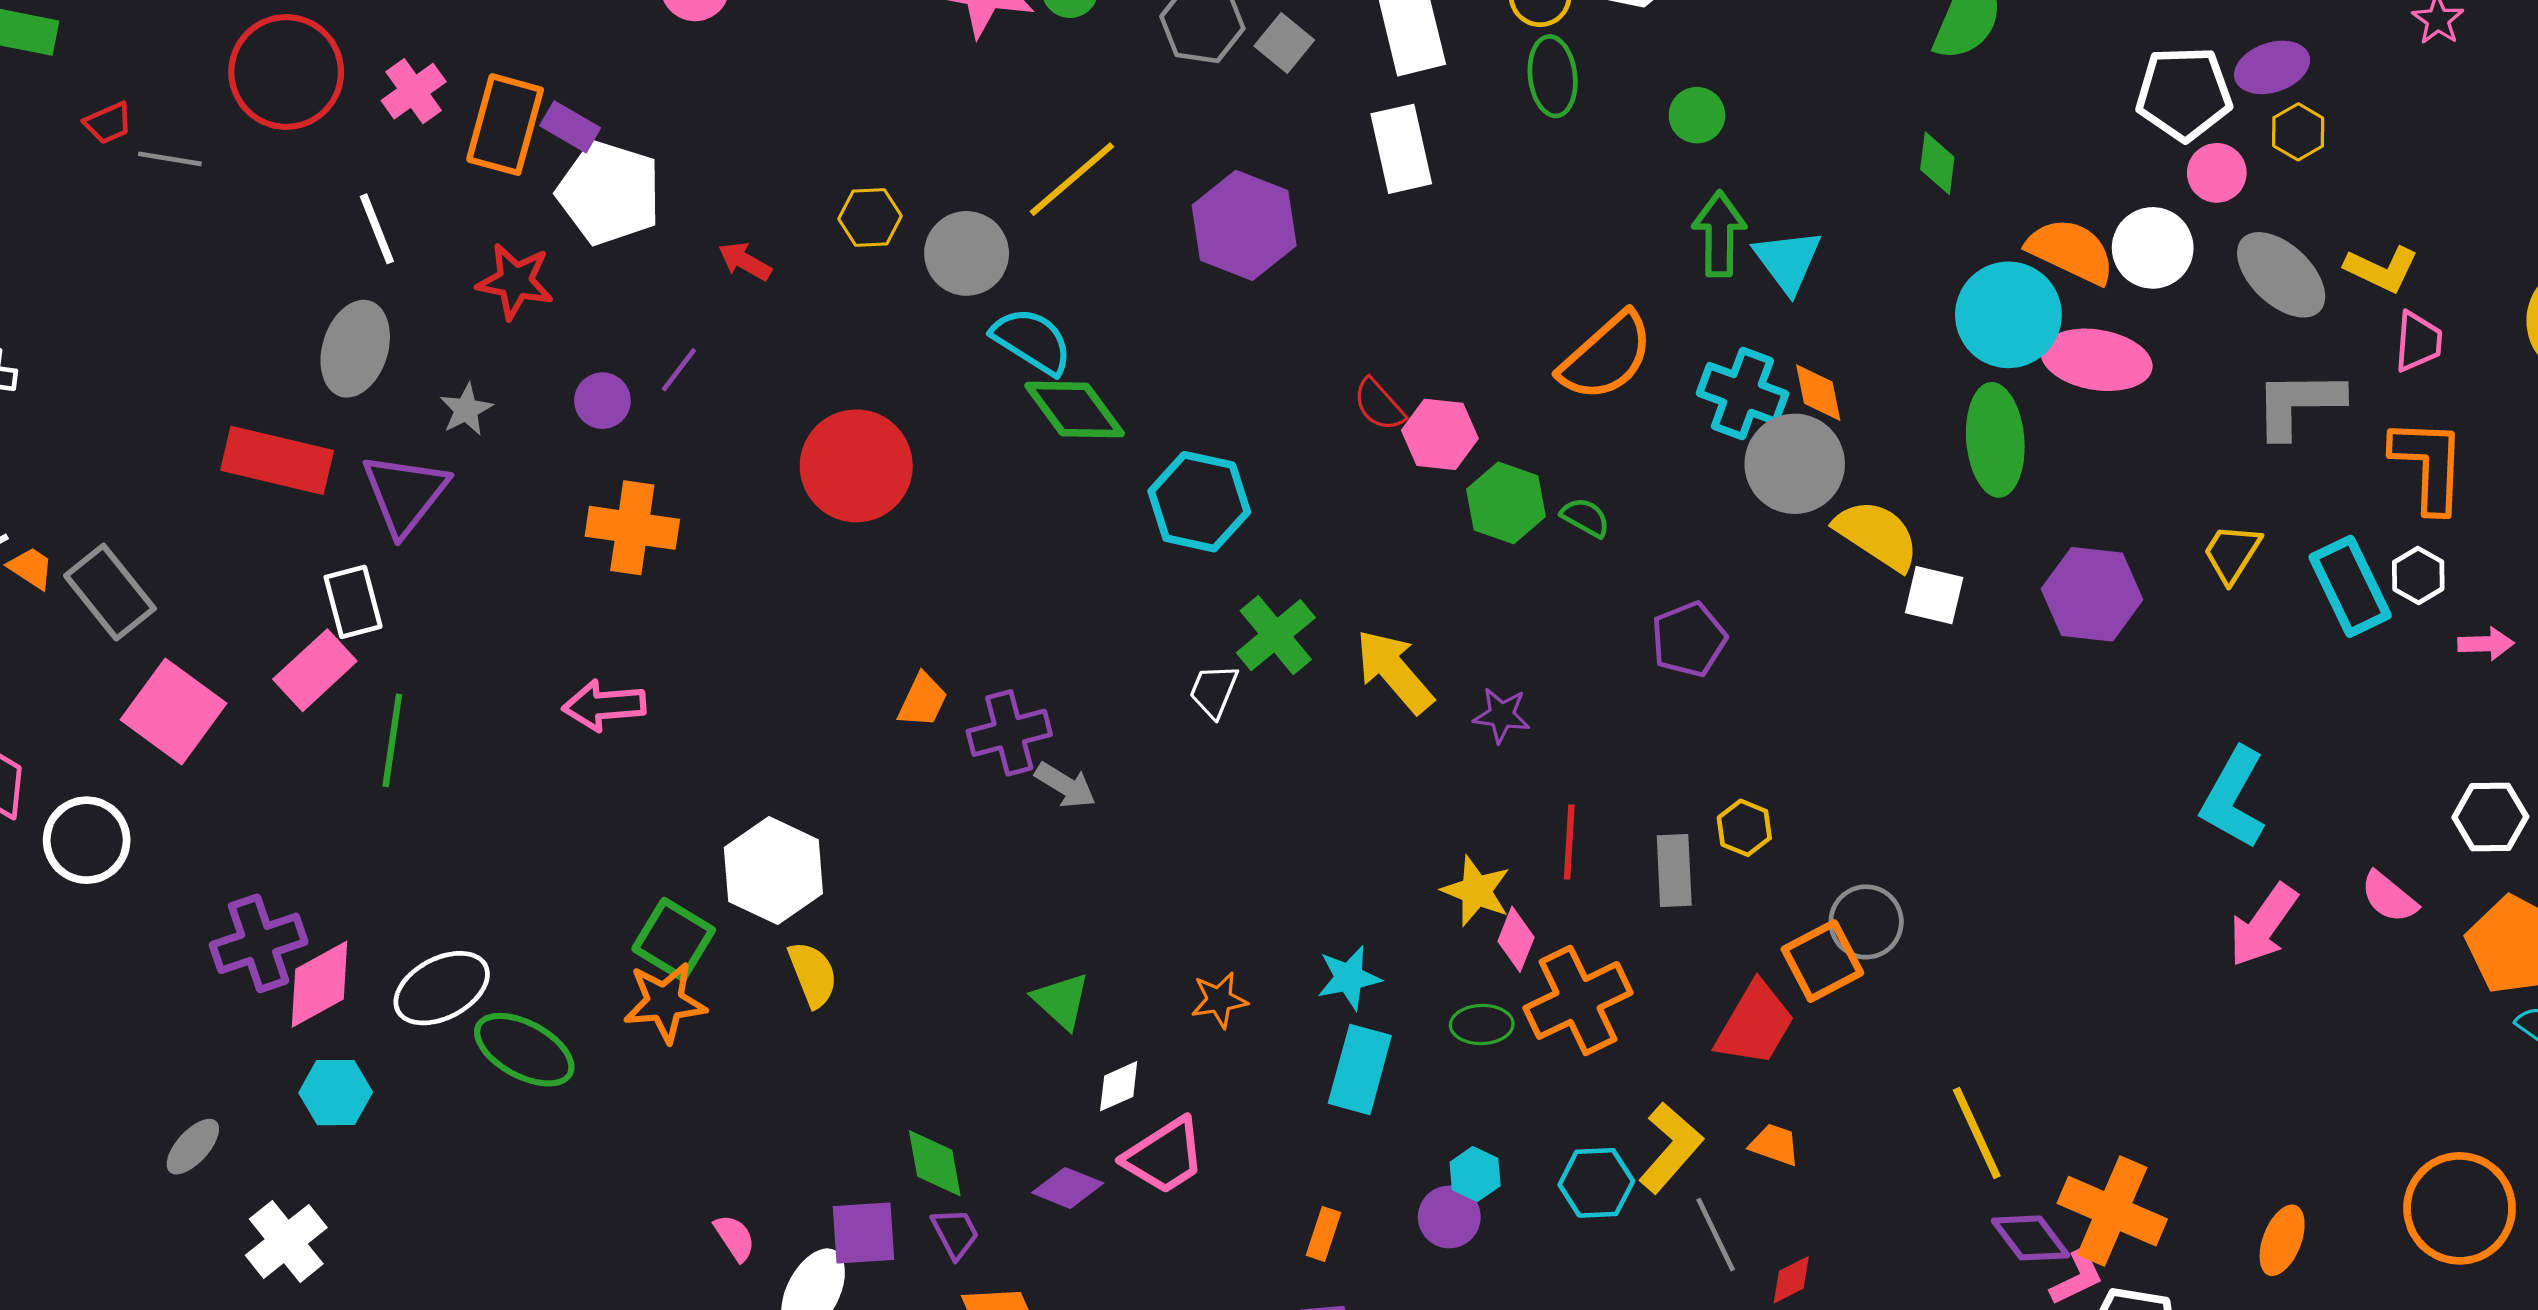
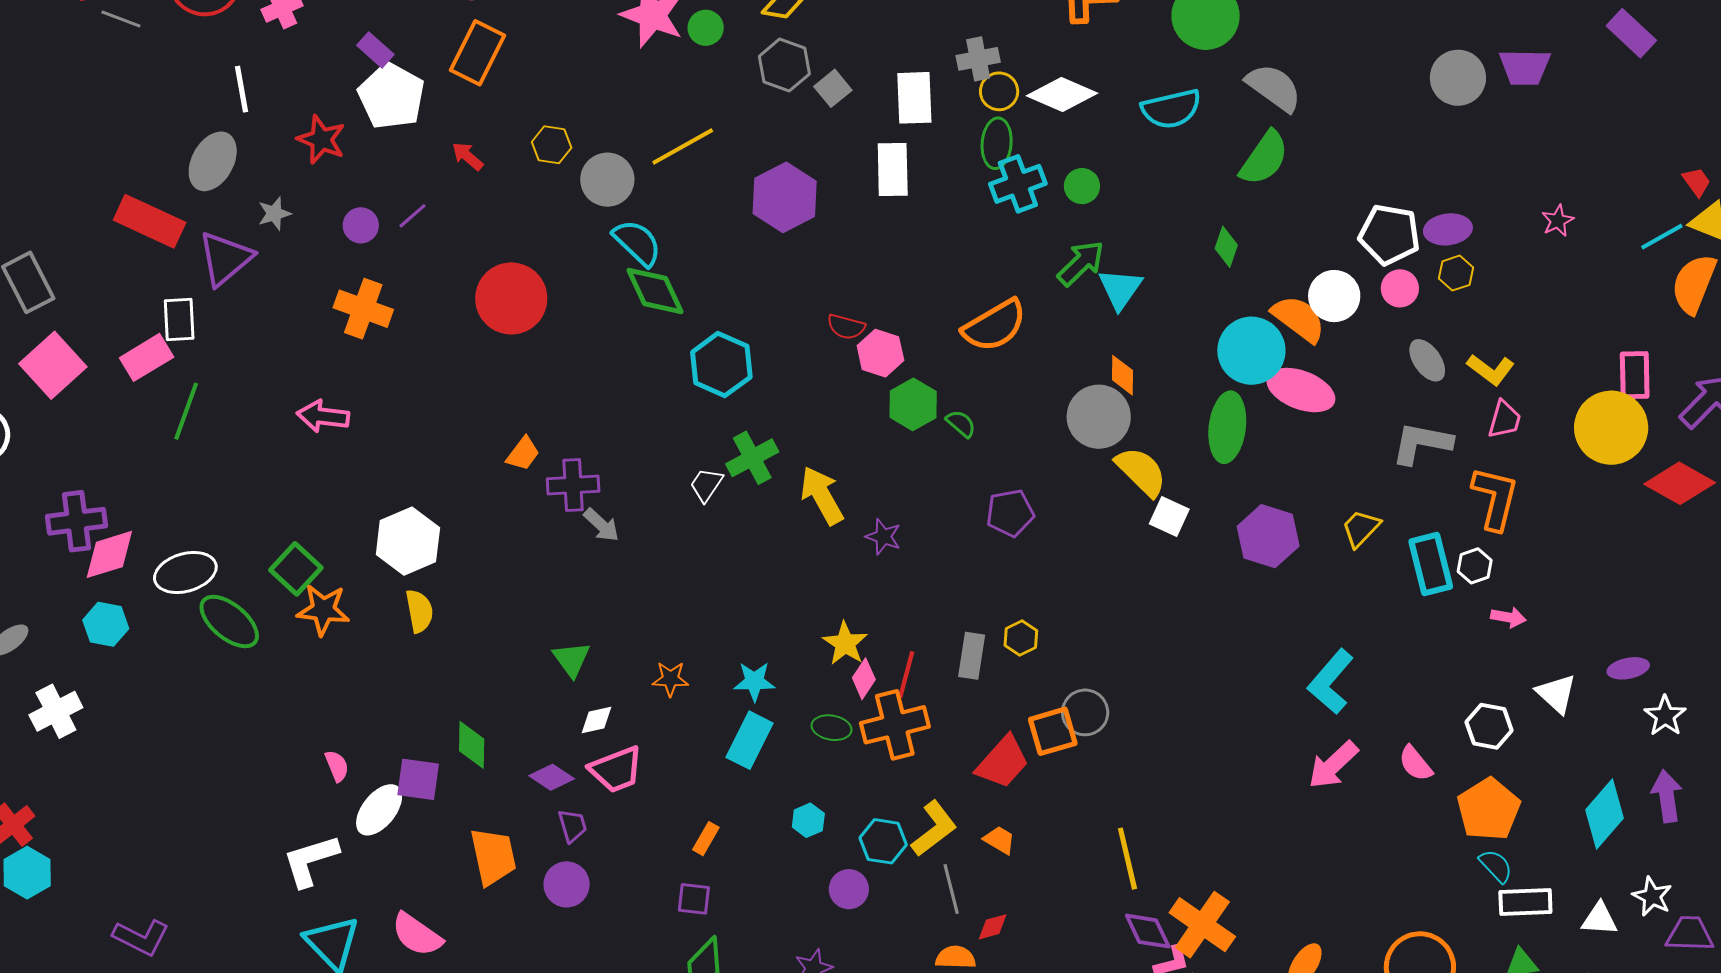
orange rectangle: (505, 125) -> (477, 53), moved
green arrow: (1719, 234) -> (1081, 263), turned 34
white circle: (2153, 248) -> (1334, 296), moved
gray ellipse: (2281, 275) -> (1427, 360), size x0.7
cyan cross: (1742, 393) -> (1018, 184), moved, turned 38
red semicircle: (1379, 405) -> (846, 327), turned -45
red line: (1569, 842) -> (906, 674), moved
green square: (674, 939) -> (296, 569), moved
purple circle: (1449, 1217) -> (849, 889), moved
purple trapezoid: (955, 1233) -> (572, 826), moved

